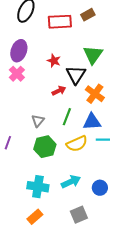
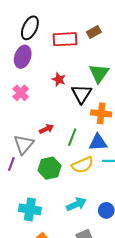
purple ellipse: (19, 51) -> (23, 57), moved
red arrow: (59, 91) -> (46, 129), moved
orange cross: (95, 94) -> (101, 113), turned -30
gray triangle: (38, 121) -> (24, 144), moved, size x1.5
cyan cross: (38, 187) -> (30, 209), moved

